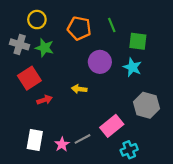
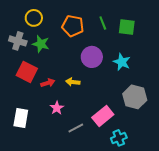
green square: (138, 41) -> (127, 27), moved
red square: (29, 78) -> (27, 72), turned -30
red arrow: (44, 100) -> (48, 83), moved
white rectangle: (35, 140) -> (21, 118), moved
pink star: (62, 144) -> (57, 108), moved

